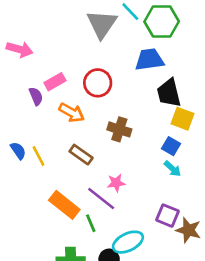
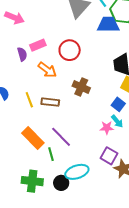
blue trapezoid: (149, 60) -> (108, 25), moved
brown rectangle: (81, 155) -> (50, 102), turned -36
yellow line: (38, 156) -> (29, 100), moved
pink star: (116, 183) -> (107, 128), moved

